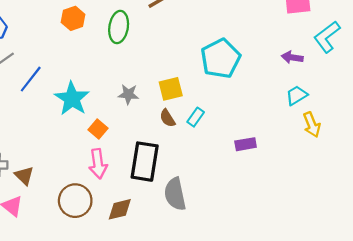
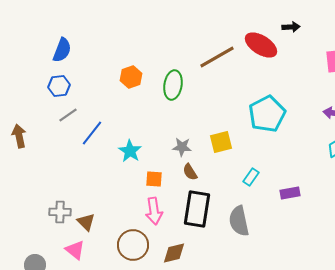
cyan star: (72, 99) -> (130, 151), size x0.7
cyan rectangle: (196, 117) -> (251, 177), moved
brown semicircle: (167, 118) -> (190, 172), moved
orange square: (98, 129) -> (154, 179), turned -36
gray semicircle: (175, 194) -> (239, 221), moved

